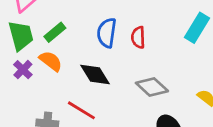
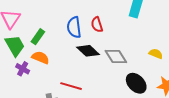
black diamond: (95, 74) -> (88, 51), moved
gray diamond: (152, 87) -> (116, 56), turned 30

